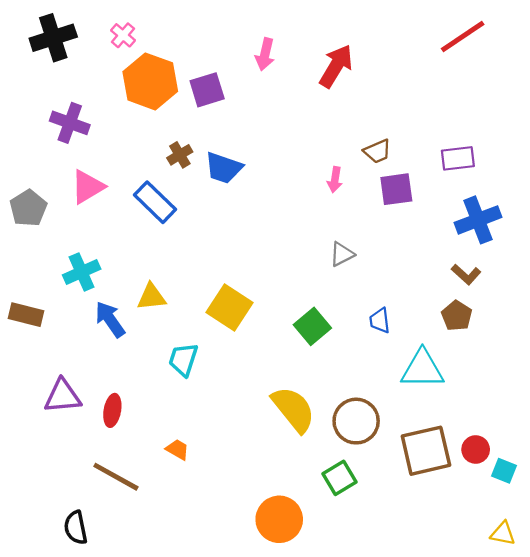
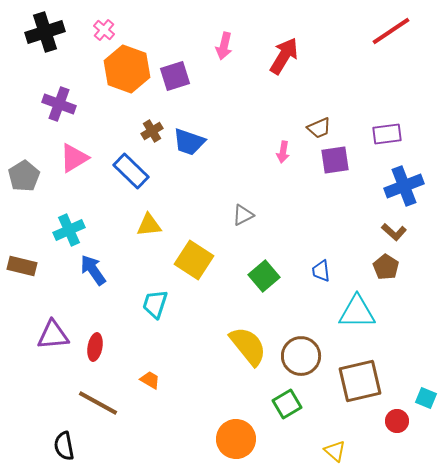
gray triangle: (342, 254) -> (243, 215), moved
yellow triangle: (151, 297) -> (149, 225), moved
red circle: (476, 449) -> (397, 421), moved
yellow triangle: (503, 534) -> (335, 451), moved, turned 30

